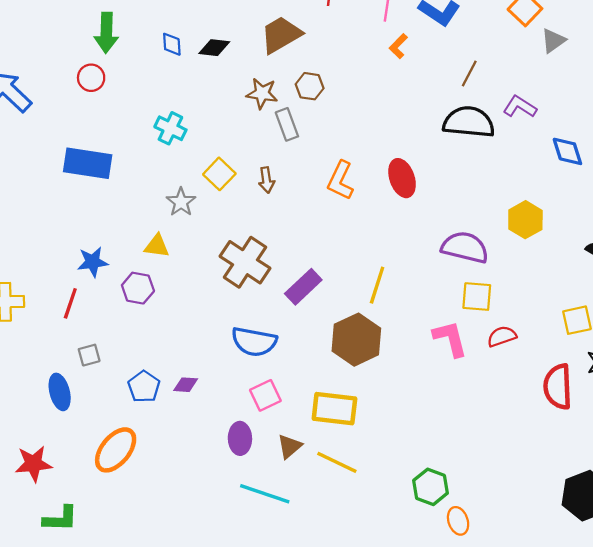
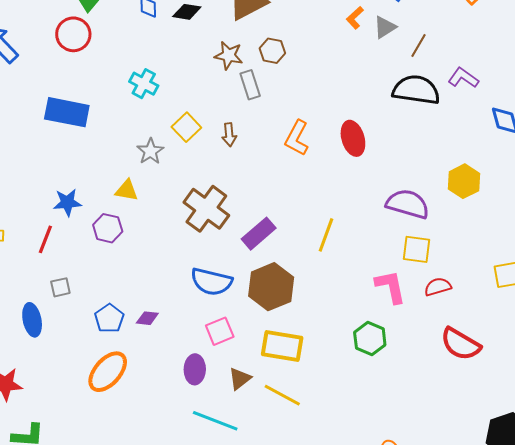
gray triangle: (553, 41) -> (385, 27), moved
red circle: (91, 78) -> (73, 34), size x1.4
brown hexagon: (356, 340) -> (271, 287), moved
red semicircle: (558, 387) -> (461, 344), moved, turned -60
orange ellipse: (116, 450) -> (108, 372), moved
green hexagon: (431, 487) -> (370, 339), moved

